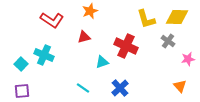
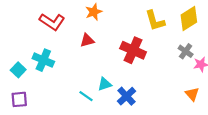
yellow diamond: (177, 17) -> (189, 18), turned -35
gray cross: (168, 41) -> (186, 51), moved
cyan triangle: (102, 62) -> (105, 84), moved

